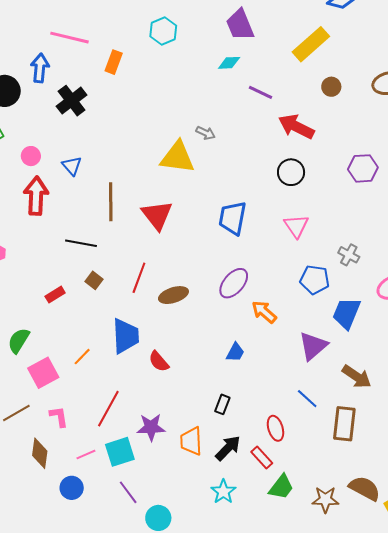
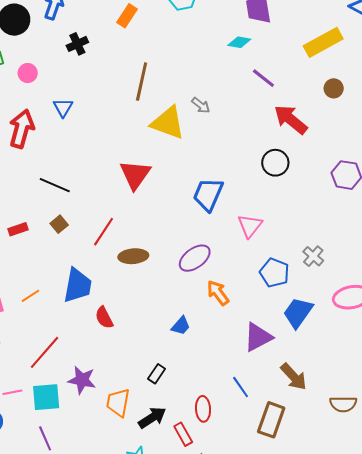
black cross: (72, 101) -> (77, 44), size x0.7
pink circle: (31, 156) -> (28, 73), moved
brown line: (111, 202) -> (142, 82), moved
pink triangle: (296, 226) -> (250, 226), moved

